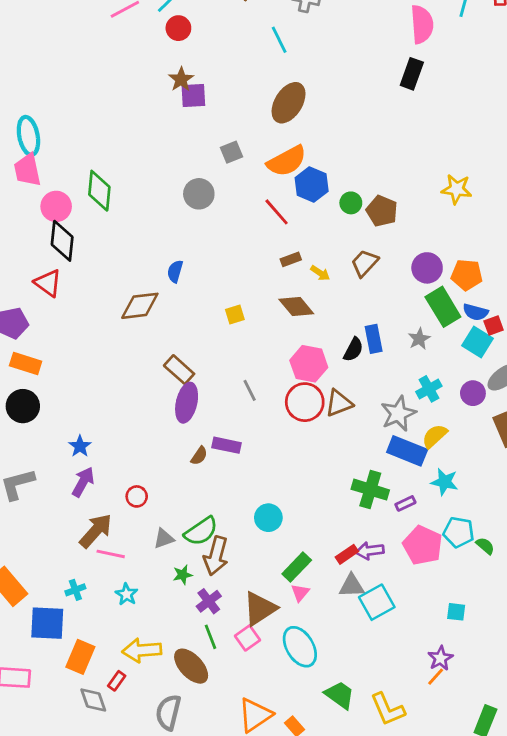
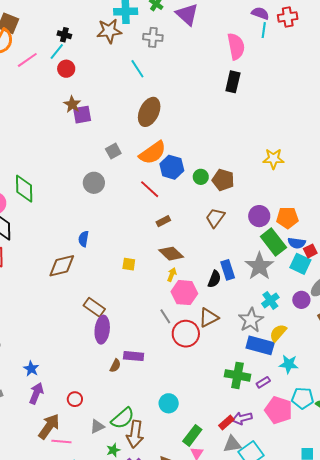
yellow arrow: (320, 273) -> (172, 275), moved, turned -96
yellow square: (235, 315) -> (129, 264), turned 32
gray star: (419, 339) -> (259, 266), size x1.8
gray line: (250, 390) -> (165, 316), moved
red circle: (305, 402) -> (186, 334), moved

